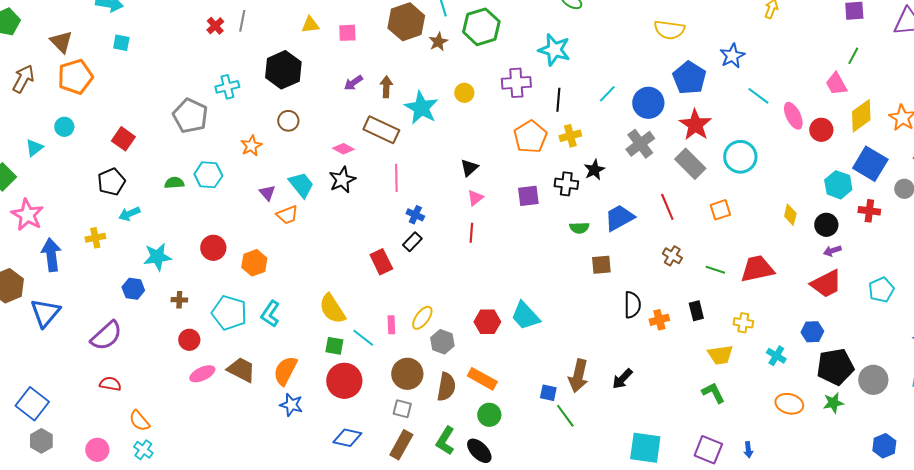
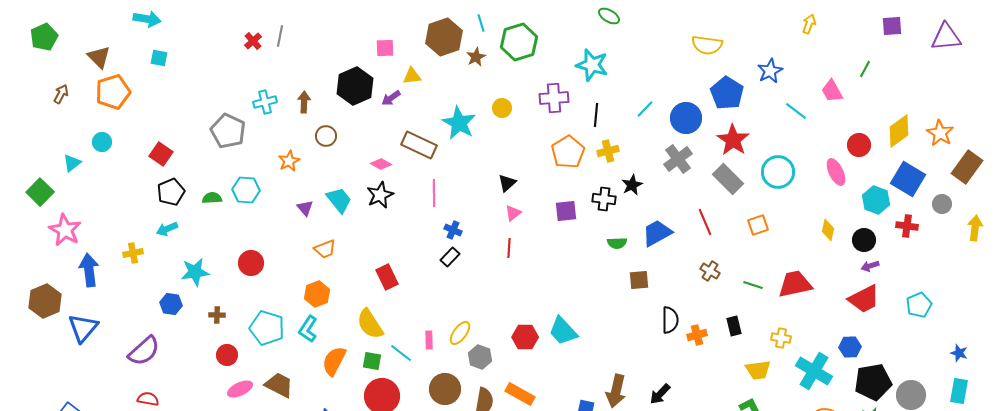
yellow triangle: (310, 25) -> (412, 76), moved
green line: (853, 56) -> (865, 69), moved
black hexagon: (283, 70) -> (355, 86), moved
brown arrow: (23, 79) -> (61, 94), size x0.7
pink trapezoid: (836, 84) -> (832, 91), moved
brown arrow: (386, 87) -> (304, 102), moved
pink ellipse: (793, 116) -> (836, 172), moved
black pentagon: (111, 182) -> (171, 192), moved
orange trapezoid: (287, 215) -> (325, 249), moved
red rectangle: (381, 262) -> (387, 277), moved
orange hexagon: (254, 263) -> (317, 294), moved
cyan cross: (776, 356) -> (814, 371), size x1.8
orange semicircle: (285, 371) -> (334, 361), moved

